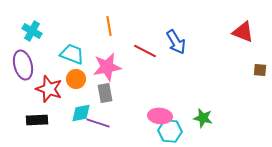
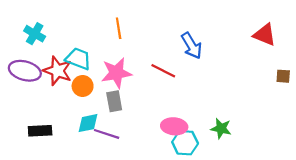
red line: (145, 51) -> (163, 71), moved
purple ellipse: (23, 65) -> (25, 71), turned -60
red star: (49, 89) -> (58, 71), moved

